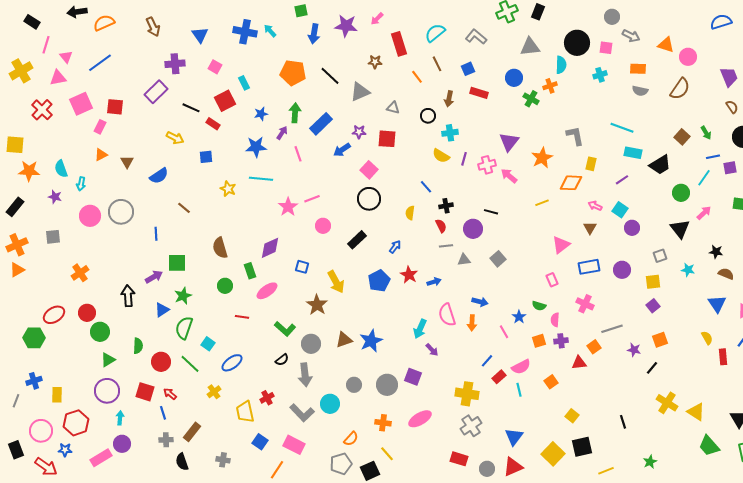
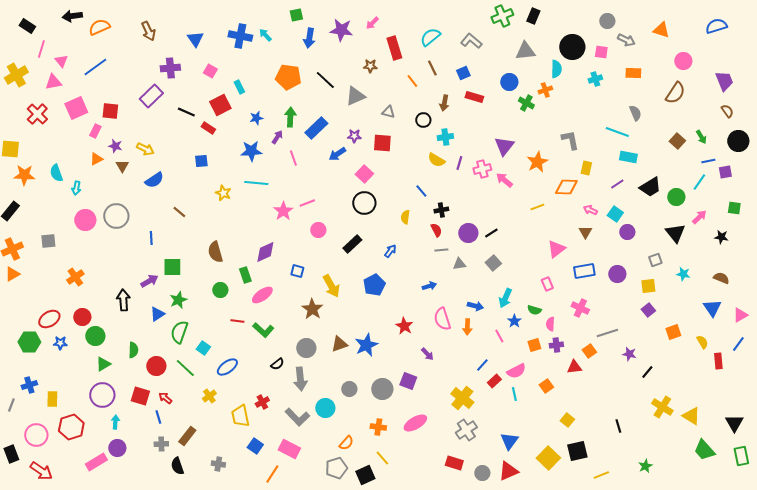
orange triangle: (666, 45) -> (661, 30), moved
gray semicircle: (640, 91) -> (635, 113), moved, turned -126
yellow arrow: (175, 138) -> (145, 149), moved
black trapezoid: (660, 165) -> (650, 187), moved
purple star: (55, 197) -> (115, 146), moved
black line: (491, 212) -> (491, 233), moved, turned -48
black star: (716, 252) -> (721, 237), moved
red star: (409, 275) -> (404, 326), moved
green L-shape: (285, 329) -> (263, 330), moved
cyan arrow: (420, 329) -> (505, 298), moved
orange square: (660, 340) -> (673, 332), moved
yellow cross: (467, 394) -> (462, 398), turned 30
blue star: (65, 450) -> (60, 343), moved

